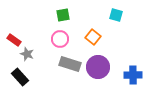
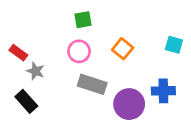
cyan square: (116, 15) -> (174, 45), moved
purple circle: (98, 67) -> (129, 104), moved
blue cross: (133, 75) -> (163, 91), moved

